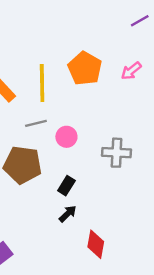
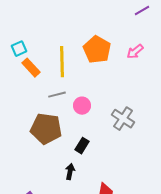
gray cross: (117, 153) -> (123, 119), turned 30
black arrow: (68, 214) -> (70, 172), moved, turned -35

